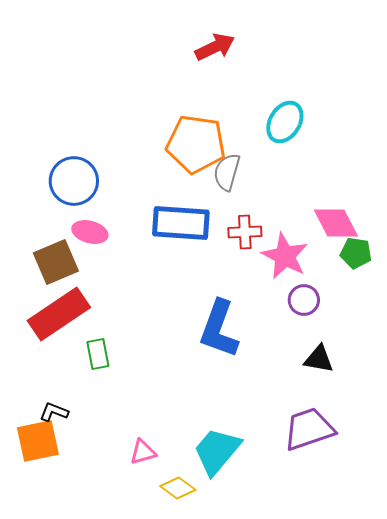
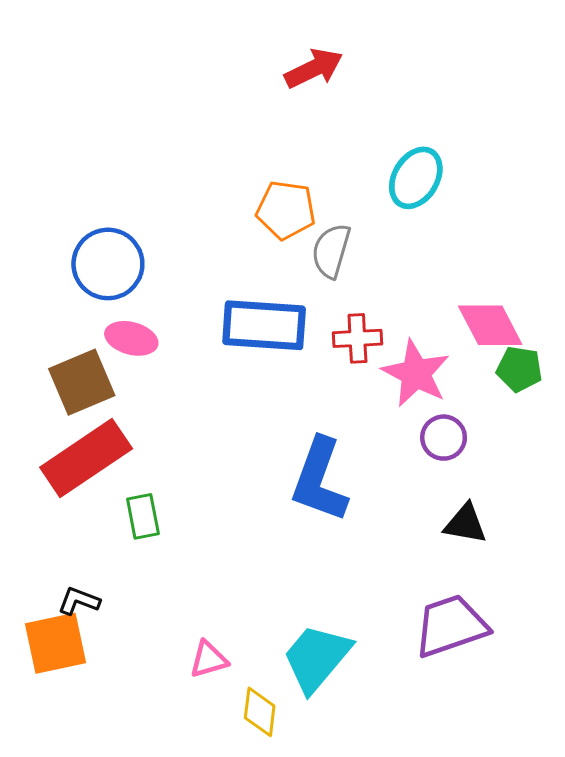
orange pentagon: (196, 144) -> (286, 210), size x0.7
yellow diamond: (178, 488) -> (260, 712), turned 60

